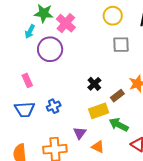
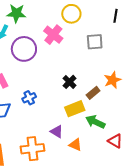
yellow circle: (113, 16) -> (71, 14), moved
pink cross: (66, 23) -> (53, 35), moved
blue cross: (54, 106) -> (29, 98), moved
purple triangle: (80, 133) -> (57, 132), turned -32

